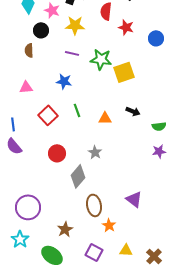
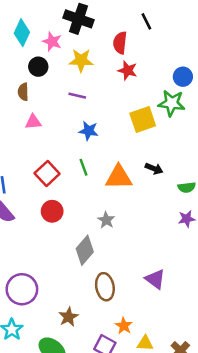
red star: (126, 27) -> (128, 70), moved
green star: (101, 59) -> (172, 103), moved
blue star: (64, 81) -> (89, 131), moved
pink triangle: (26, 87) -> (33, 122), moved
orange triangle: (105, 118) -> (119, 177), size x1.6
red circle: (57, 153) -> (52, 211), moved
orange star: (109, 225) -> (124, 326), moved

